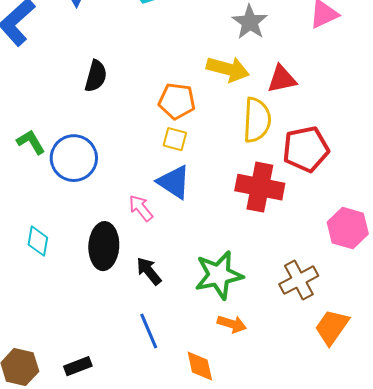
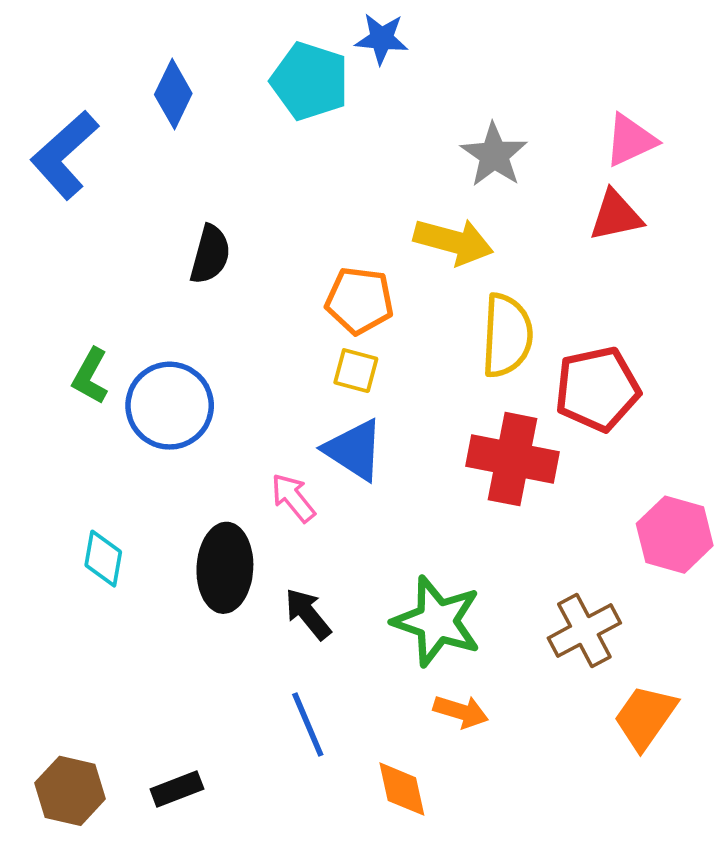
red triangle: (282, 79) -> (616, 216), moved
green L-shape: (31, 142) -> (90, 376), turned -120
green star: (219, 275) -> (437, 621), turned 30

